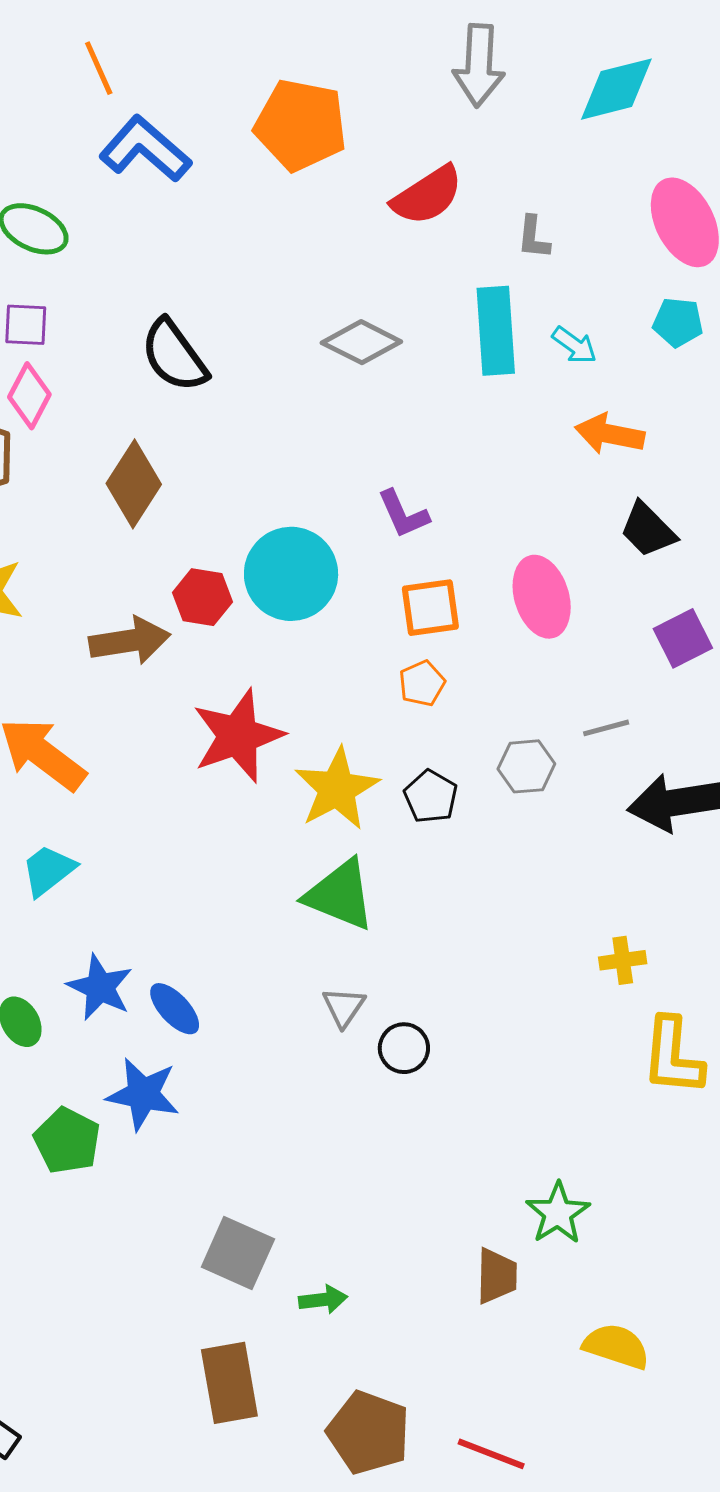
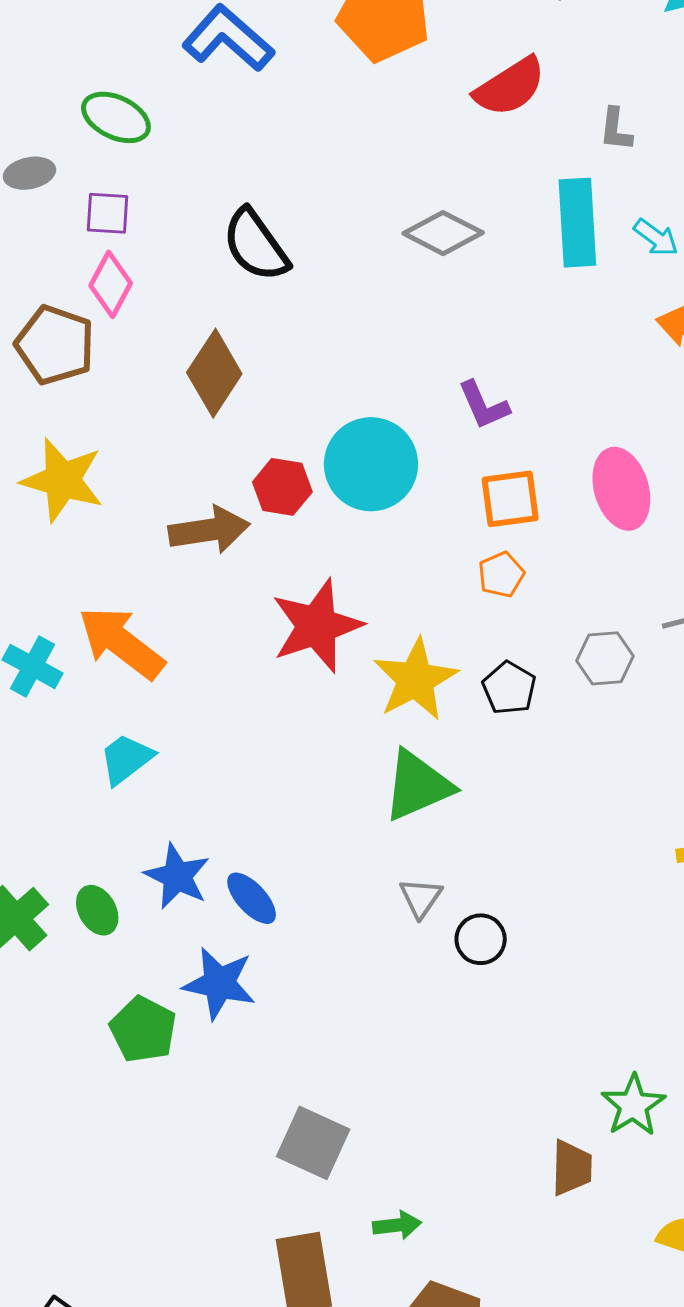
green triangle: (340, 895) -> (418, 786), turned -46
green arrow: (323, 1300) -> (397, 1225), moved

